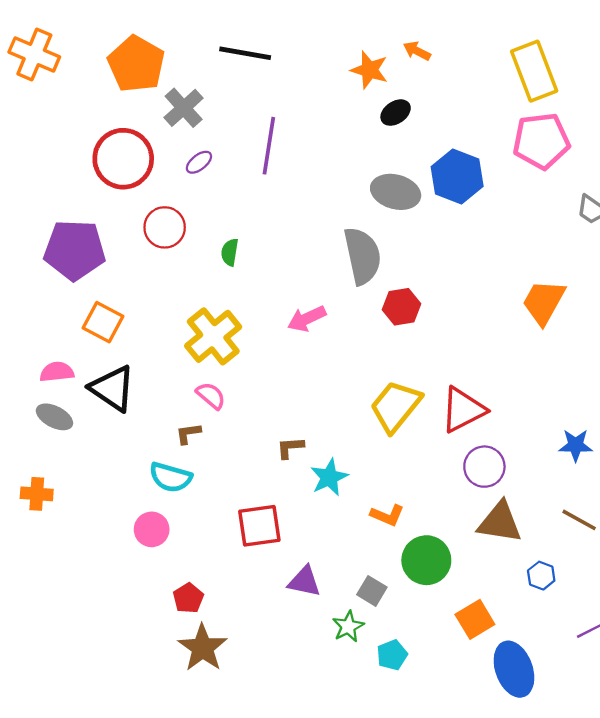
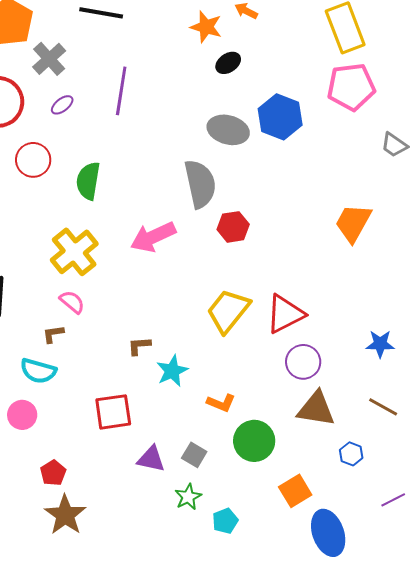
green semicircle: (230, 252) -> (88, 181), size x1.6
pink arrow: (307, 319) -> (153, 237), size x1.4
gray square: (372, 591) -> (194, 455), moved

